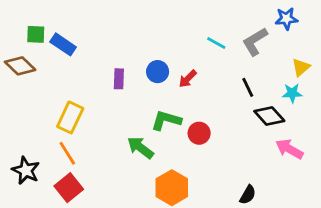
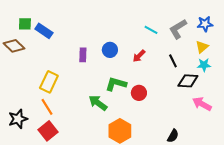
blue star: (286, 19) -> (205, 24), moved
yellow triangle: (301, 67) -> (202, 47), moved
red arrow: (188, 79) -> (139, 56), moved
black diamond: (269, 116) -> (188, 81), turned -45
black star: (26, 170) -> (18, 119), turned 30

